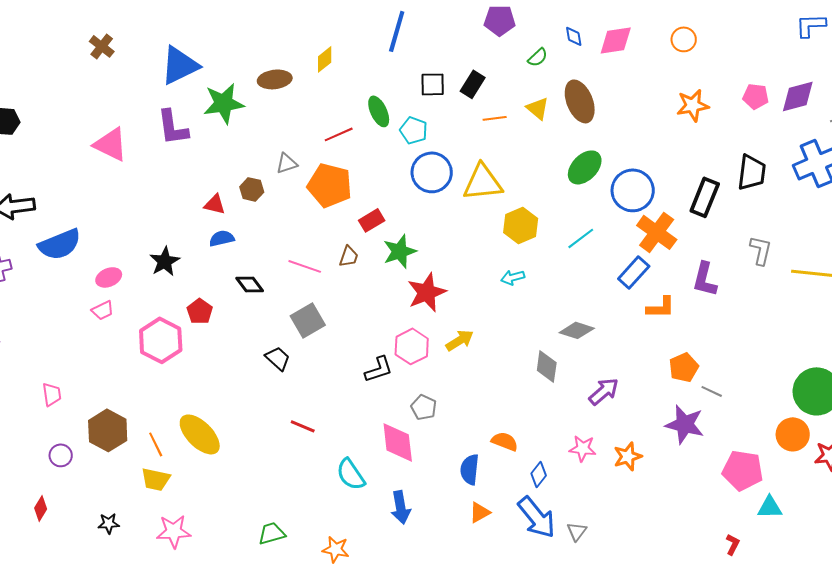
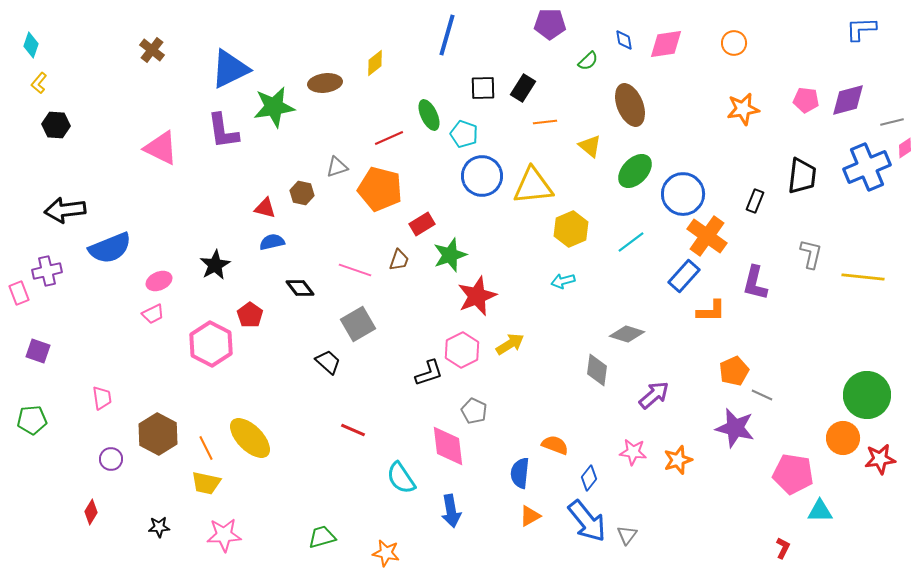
yellow triangle: (538, 108) -> (590, 146), moved
black rectangle: (705, 197) -> (755, 201), size x0.6

